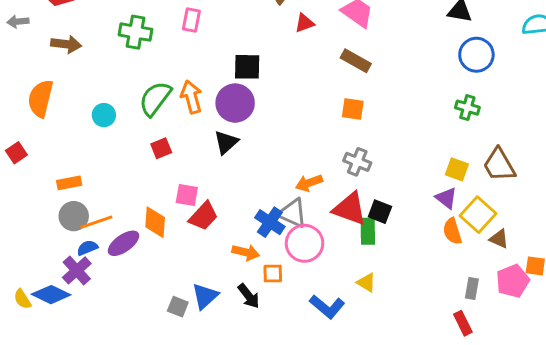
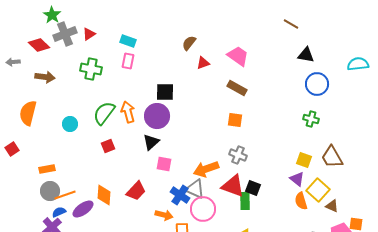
orange arrow: (309, 183) -> (206, 169), size x1.4
pink square: (187, 195) -> (164, 164), moved

